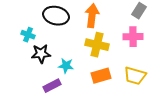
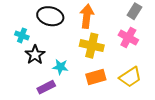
pink cross: (133, 37) -> (128, 38), turned 30
black star: (41, 54) -> (35, 55), turned -30
yellow trapezoid: (135, 76) -> (130, 77), turned -50

